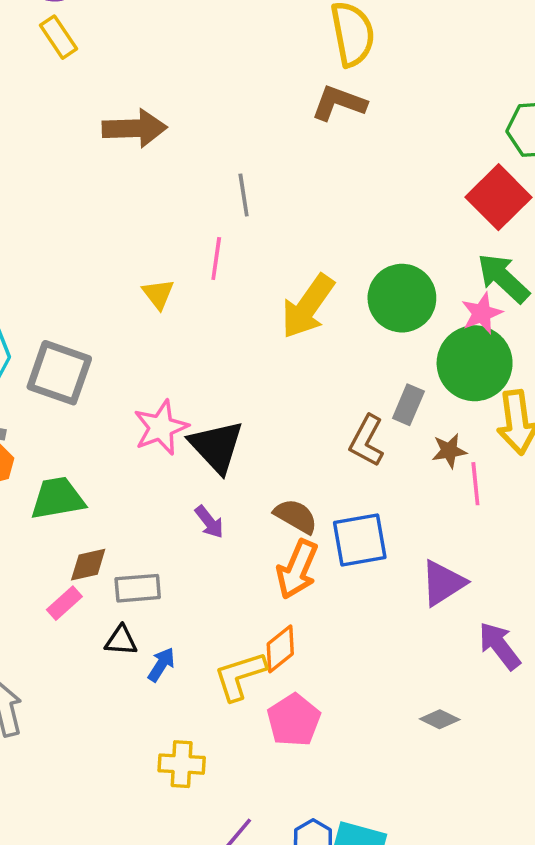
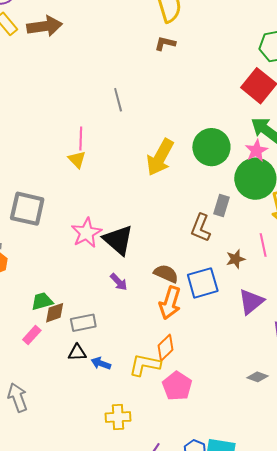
brown L-shape: (339, 103) -> (165, 43), size x0.7
brown arrow: (135, 128) -> (45, 26), moved
pink line: (216, 259) -> (81, 139), moved
brown star: (449, 451) -> (236, 259), moved
green trapezoid: (58, 498) -> (42, 301), moved, size x0.7
pink rectangle: (64, 603) -> (32, 335), moved
blue arrow: (161, 665) -> (101, 363), turned -96
yellow L-shape: (240, 676) -> (145, 365), turned 36

